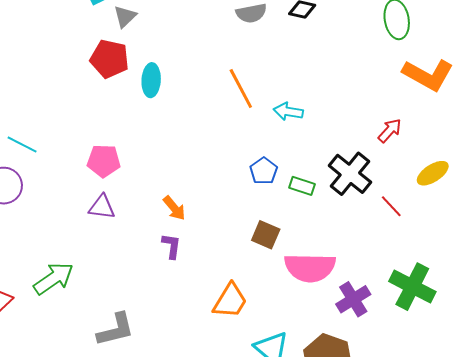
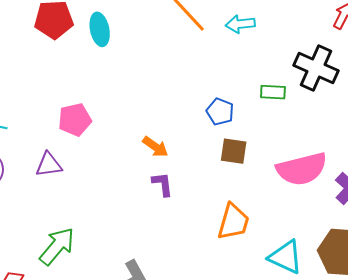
blue pentagon: (264, 171) -> (220, 112), moved
purple triangle: (102, 207) -> (49, 165), moved
brown square: (266, 235) -> (234, 151), moved

